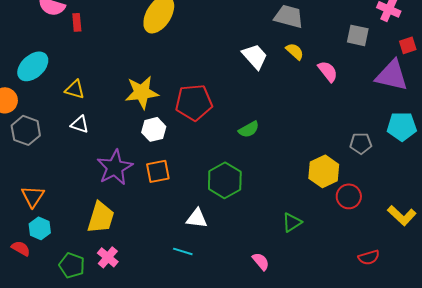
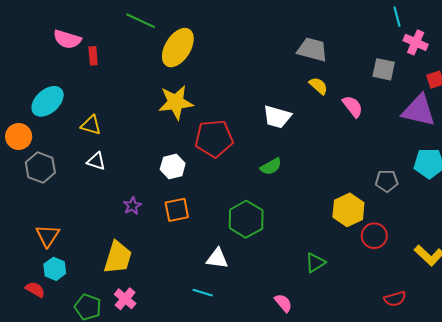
white trapezoid: (255, 56) -> (277, 117), moved, turned 148
yellow star: (142, 92) -> (176, 102), moved
purple star: (115, 167) -> (132, 206), size x0.5

